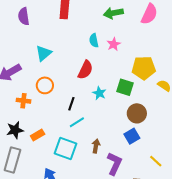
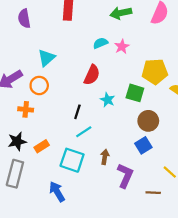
cyan semicircle: (94, 40) -> (100, 43), turned 80
orange circle: (45, 85) -> (39, 85), moved

